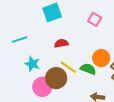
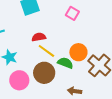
yellow line: (68, 67) -> (46, 51), moved
brown circle: (56, 78) -> (44, 73), moved

